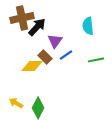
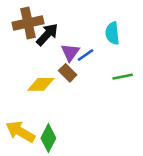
blue line: (66, 55) -> (86, 55), moved
brown rectangle: (45, 57) -> (68, 73), moved
yellow arrow: (16, 103) -> (20, 132), size x1.6

